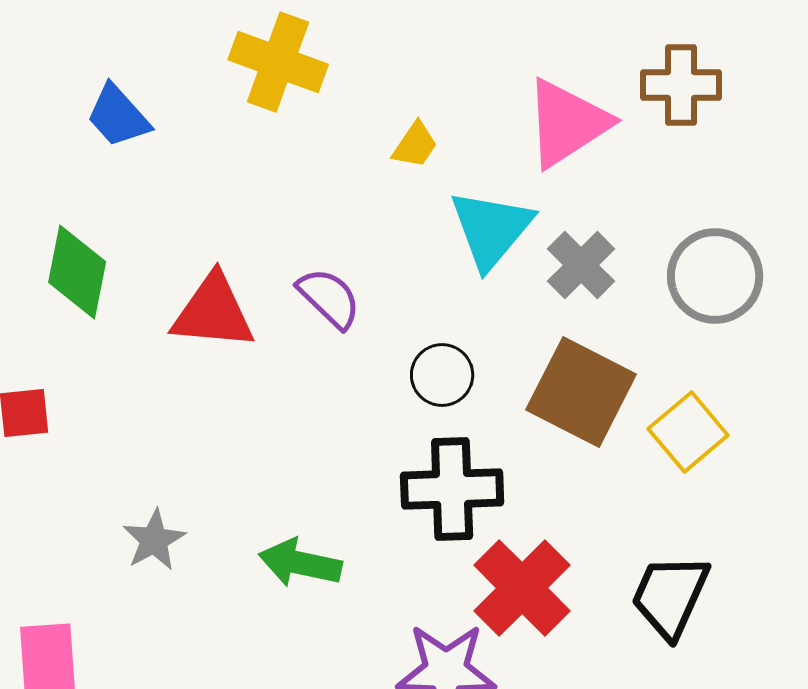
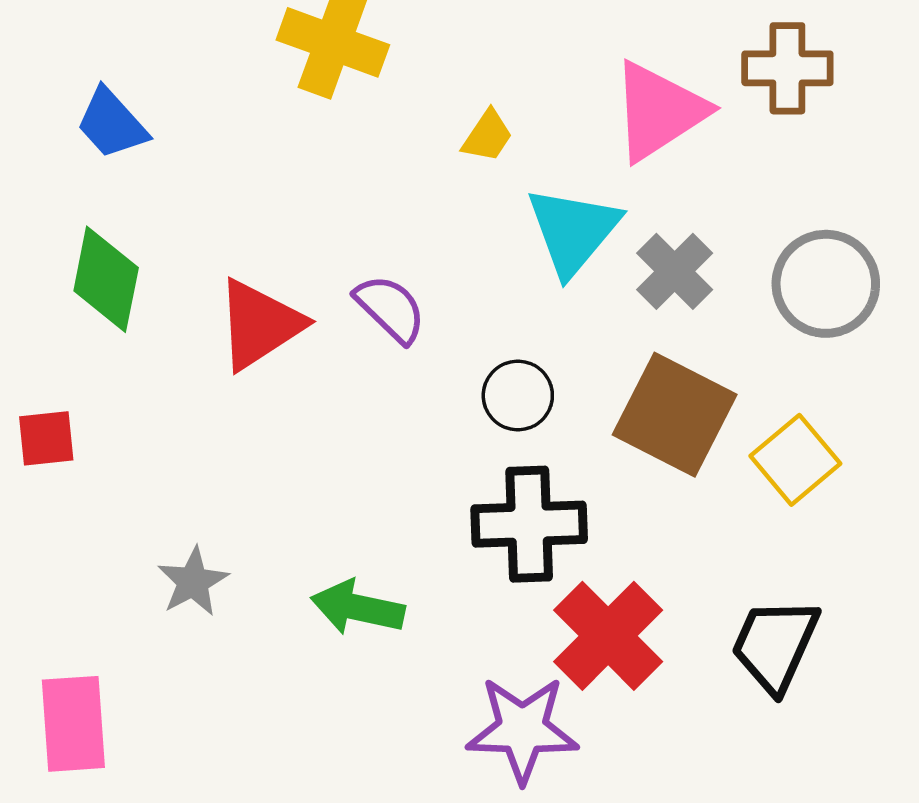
blue trapezoid: (118, 116) -> (112, 124), moved
red triangle: (213, 312) -> (259, 324), turned -38

